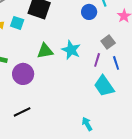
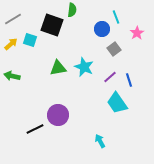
gray square: (108, 42) -> (114, 49), moved
purple line: (97, 60) -> (110, 77), turned 32
purple circle: (23, 74) -> (58, 115), moved

